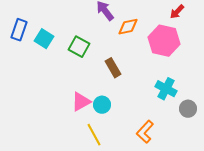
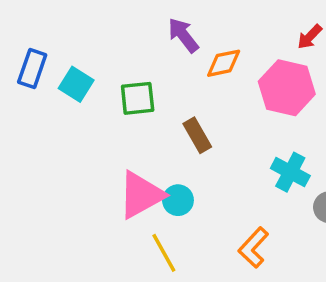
green square: (79, 47) -> (138, 98), turned -35
pink triangle: (81, 102) -> (141, 195), size x1.4

